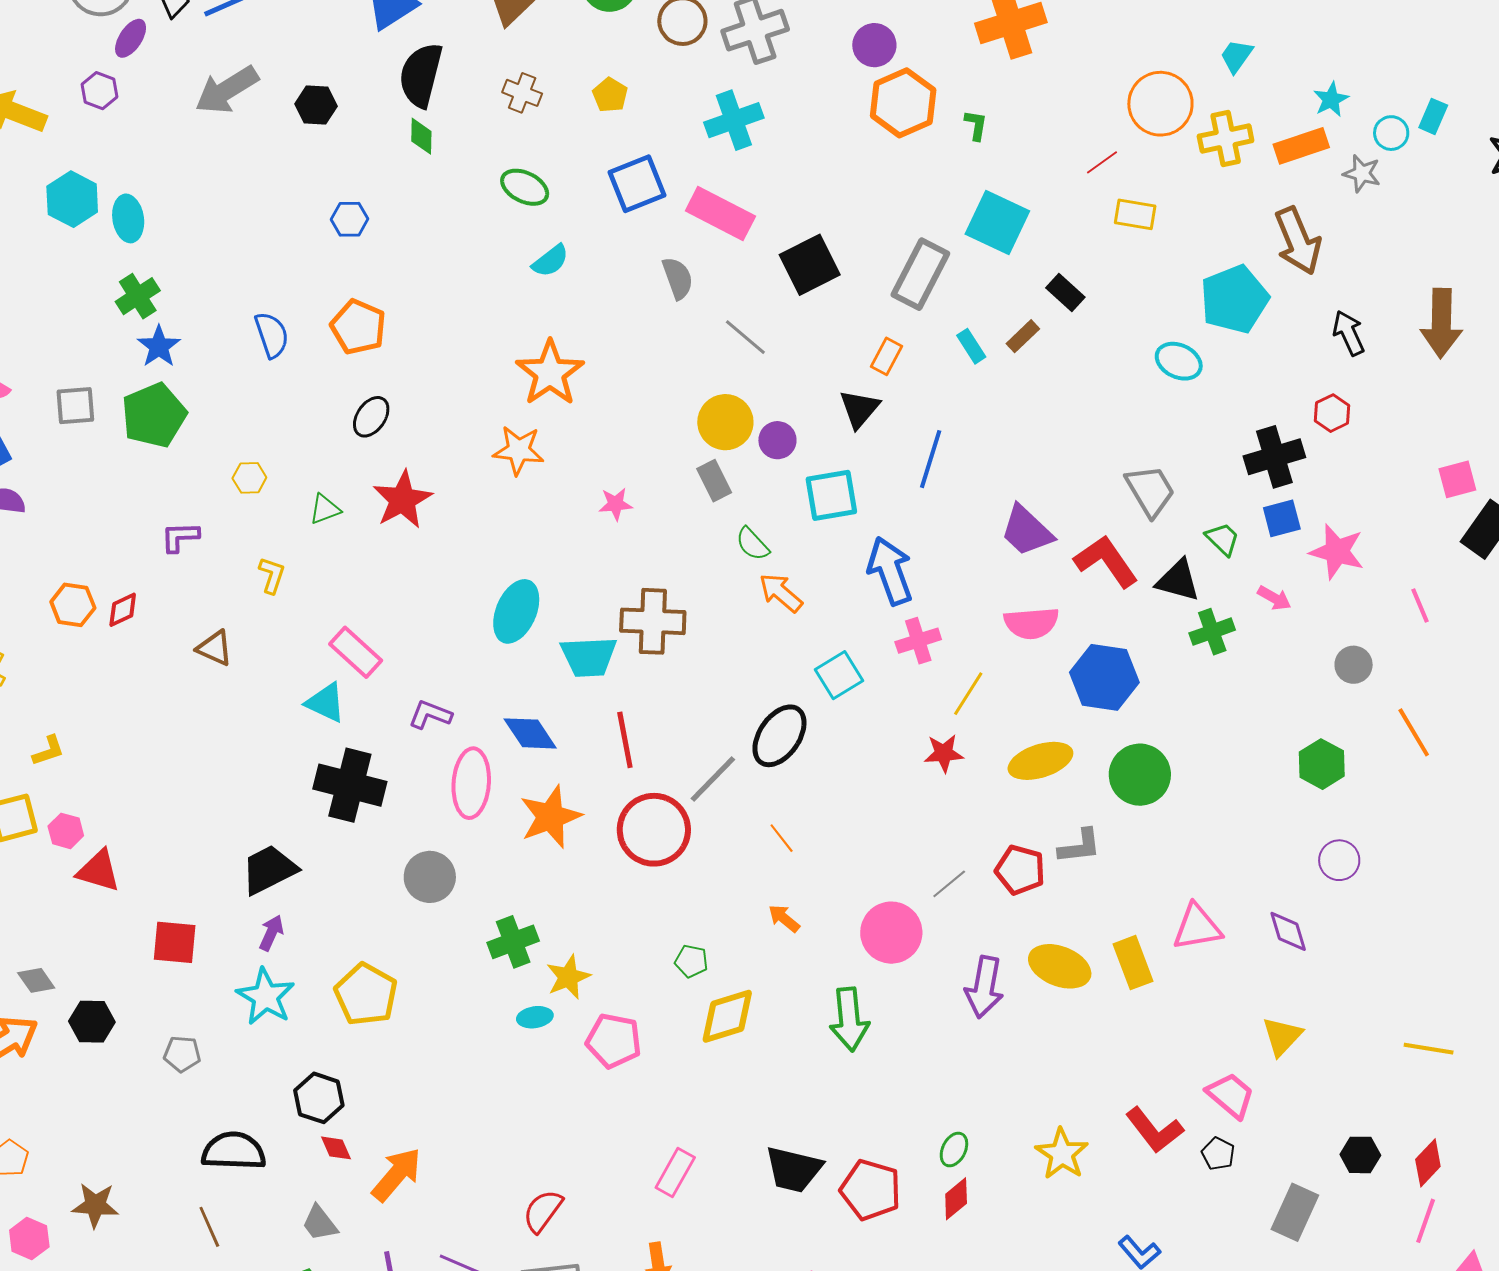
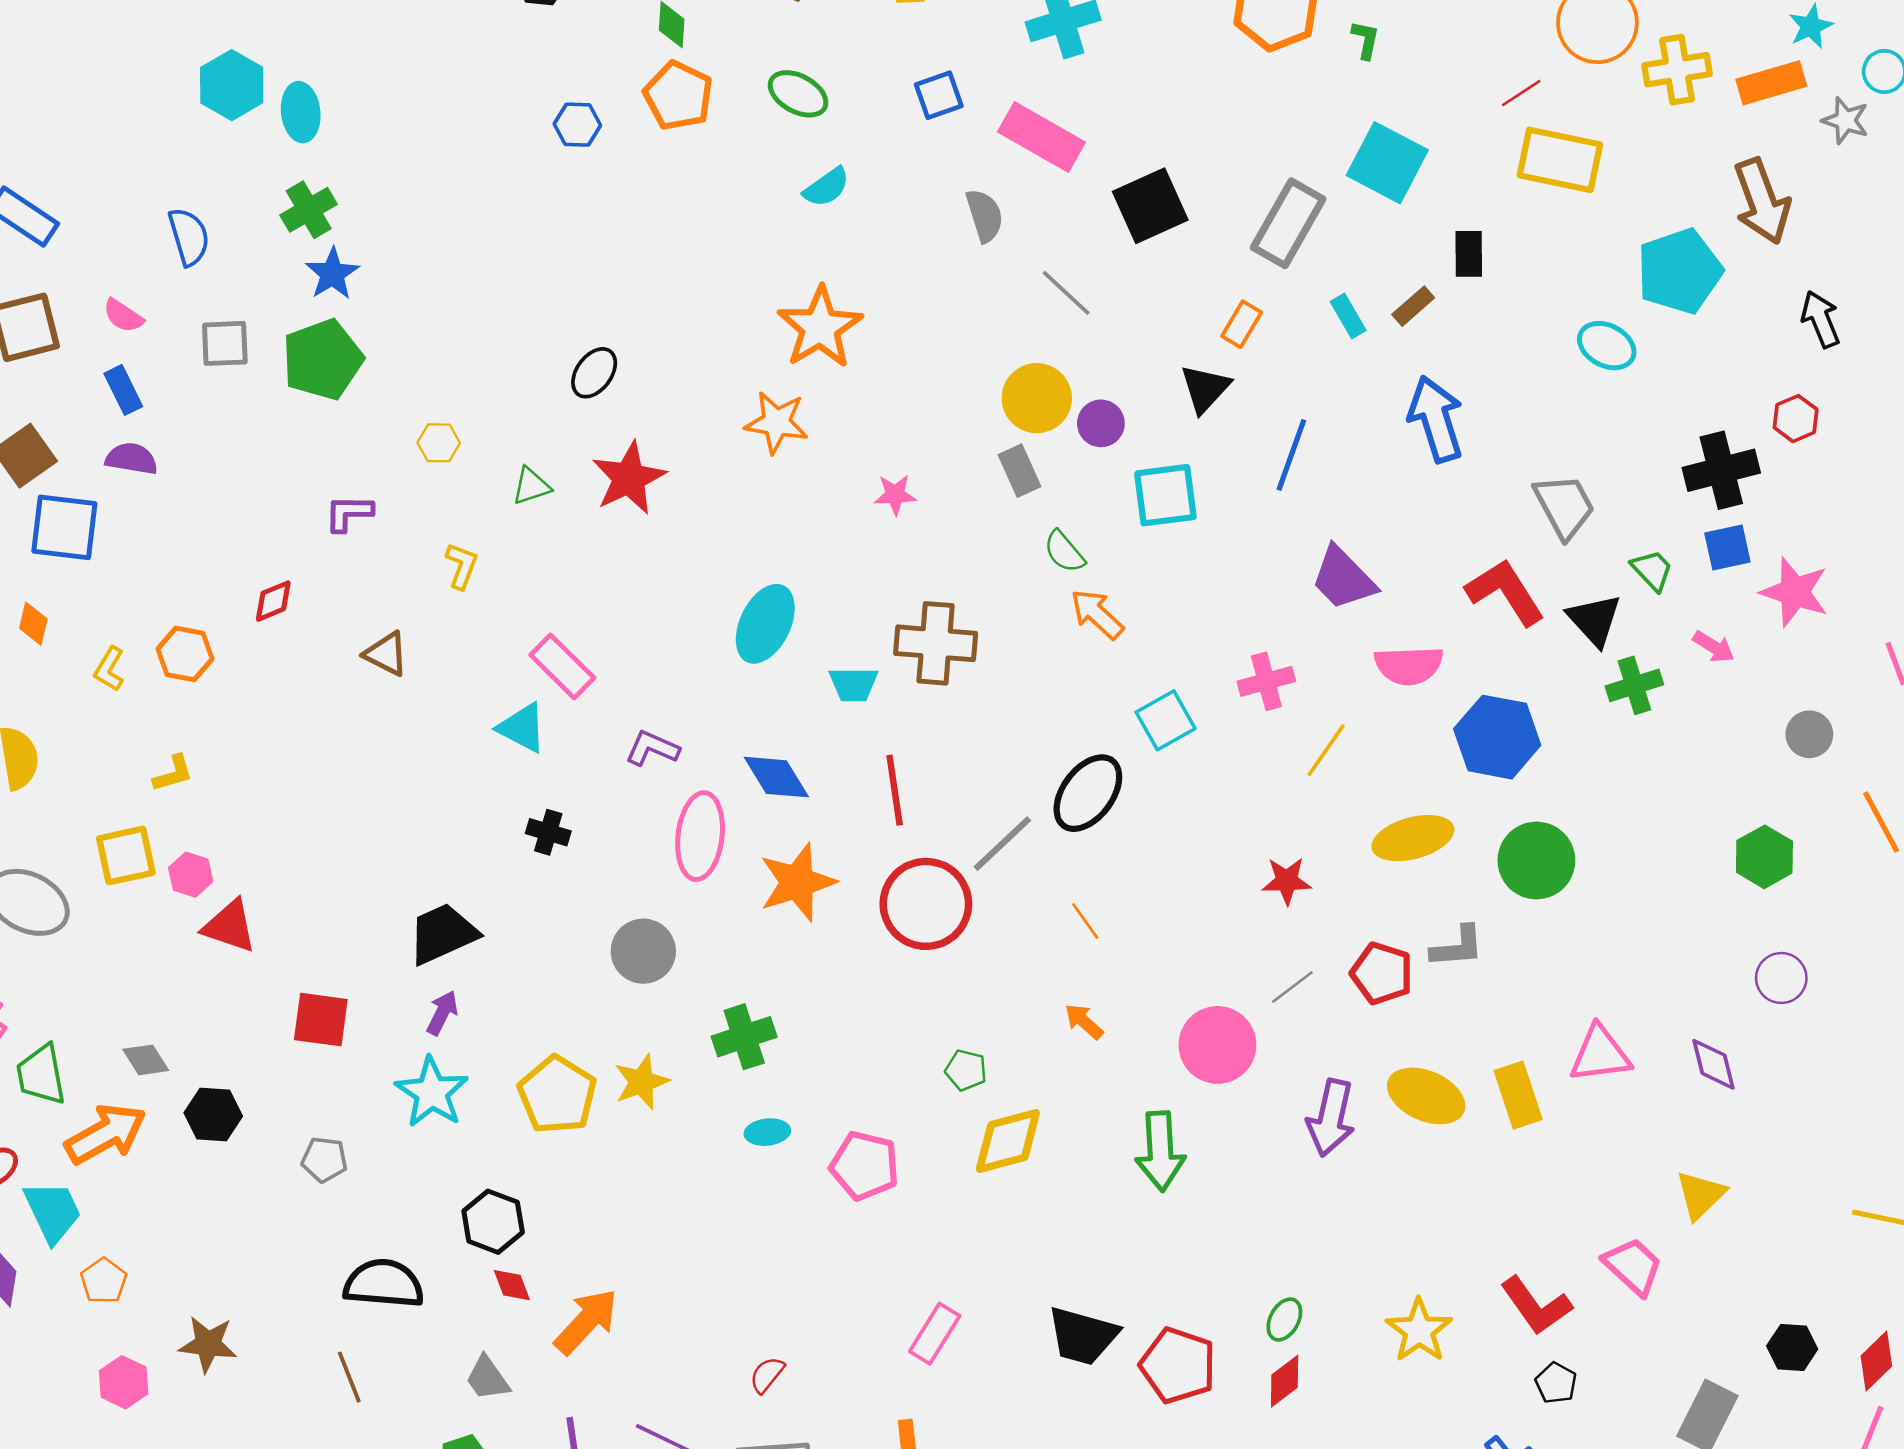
blue square: (637, 184) -> (939, 95), size x0.7
yellow rectangle: (1135, 214) -> (1560, 160), size x1.6
black rectangle: (1065, 293) -> (1469, 254), turned 45
orange pentagon: (358, 327) -> (678, 96), moved
blue semicircle: (272, 335) -> (189, 237), moved
purple trapezoid: (1027, 531) -> (1343, 578), moved
blue arrow: (890, 571) -> (1436, 419), moved
black triangle: (1178, 580) -> (1594, 620), turned 30
orange hexagon: (73, 605) -> (185, 654), moved
cyan trapezoid: (589, 657) -> (854, 684), size x0.7
red star: (944, 753) -> (1287, 881), moved
black cross: (350, 785) -> (548, 832), size x0.5
yellow star: (568, 977) -> (642, 1082), moved
black pentagon: (1218, 1154) -> (1556, 1383), moved
red semicircle: (543, 1211) -> (767, 1375), size x0.7

